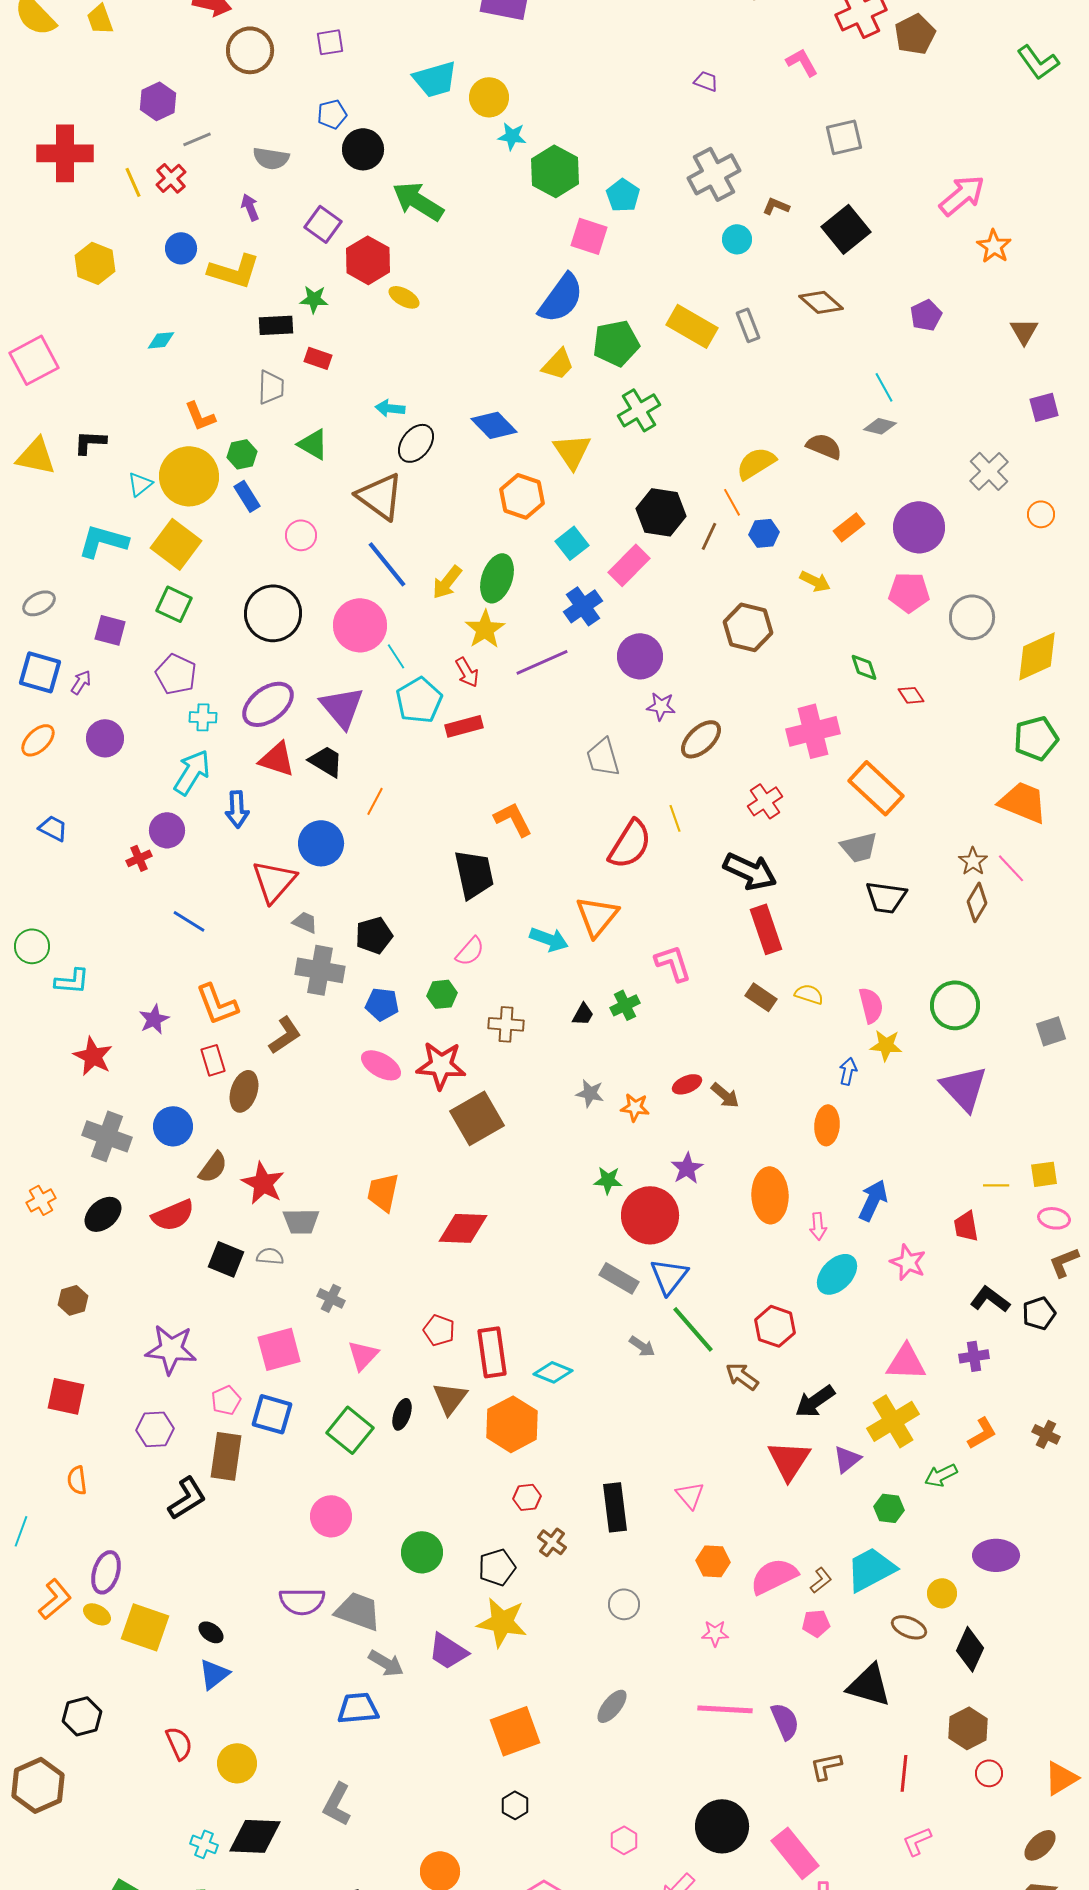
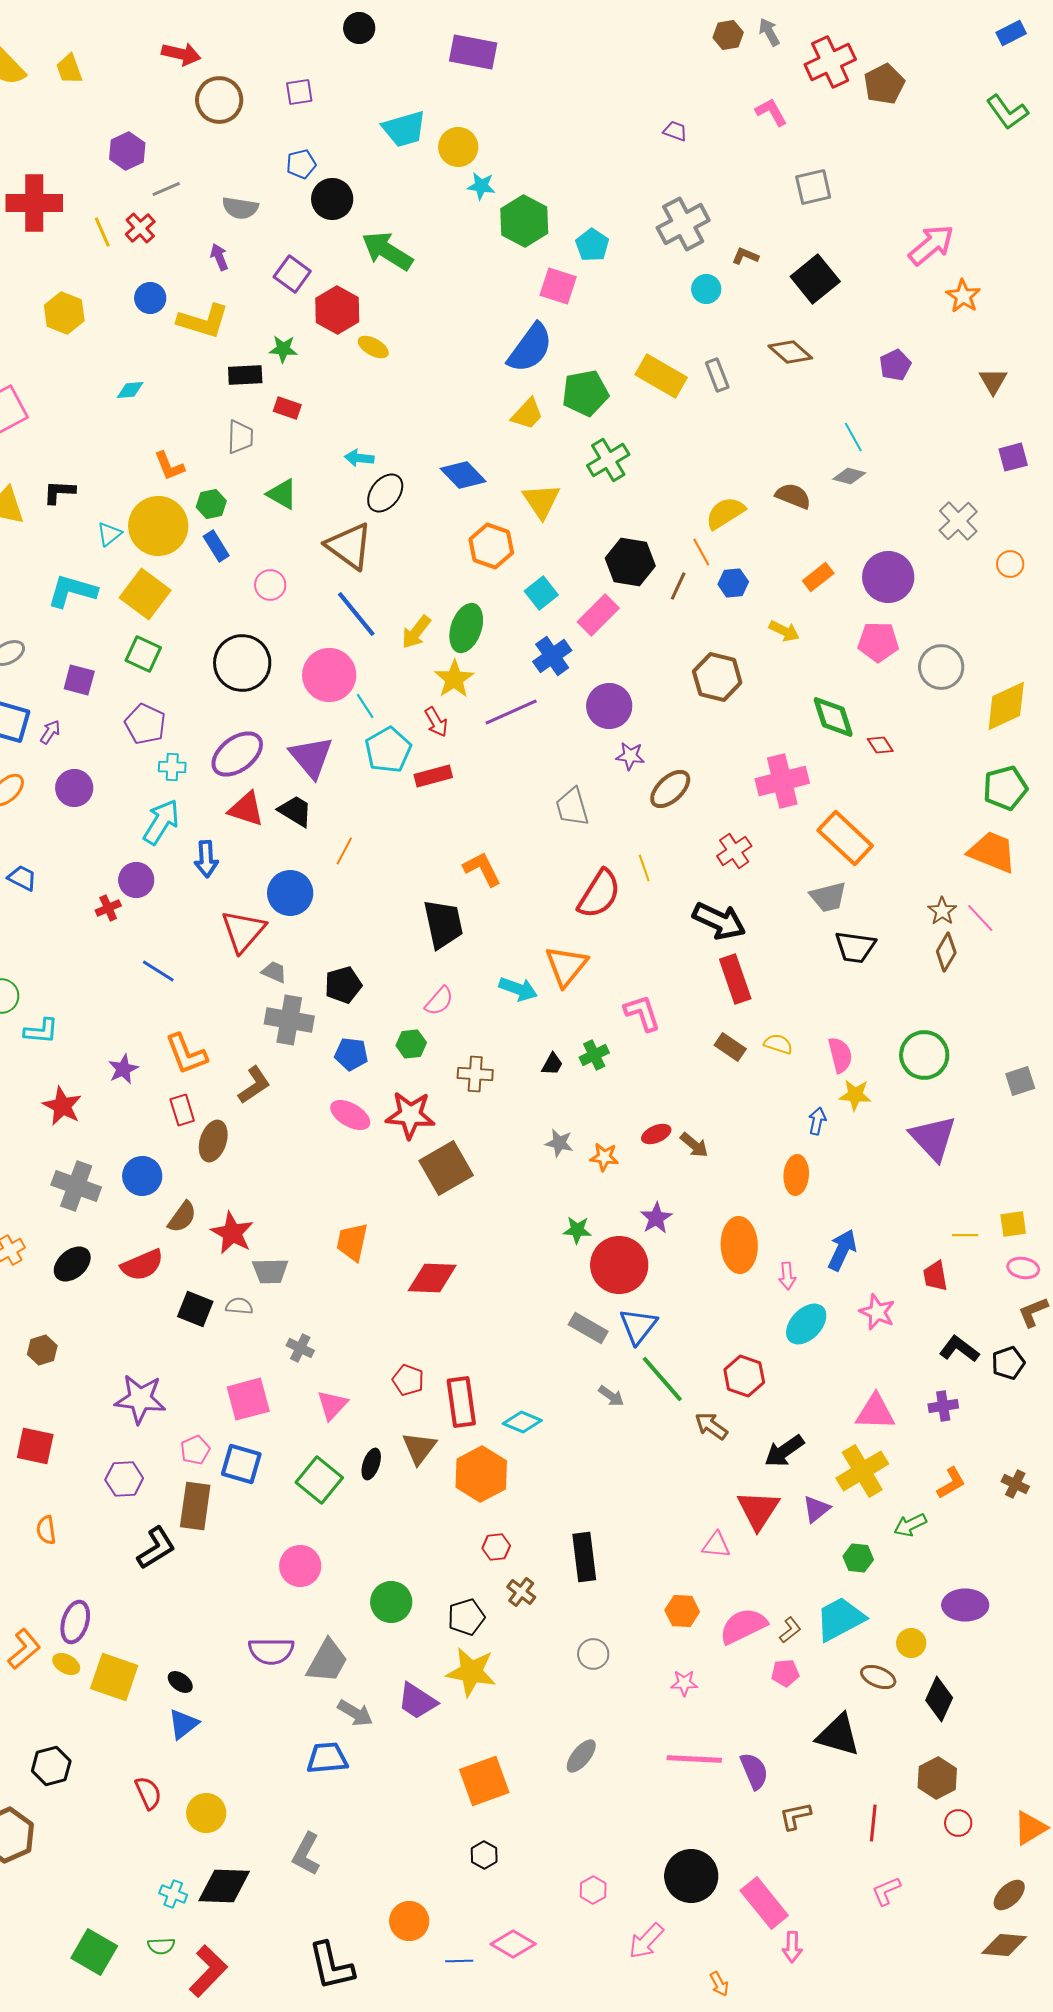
green diamond: (864, 667) -> (833, 717), size x1.6
pink triangle: (690, 1495) -> (716, 1545), moved, turned -44
gray trapezoid: (358, 1611) -> (327, 1661), turned 99

